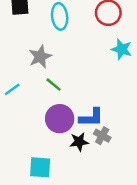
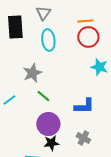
blue L-shape: (91, 117) -> (84, 106), moved
black star: (79, 142) -> (51, 143), moved

